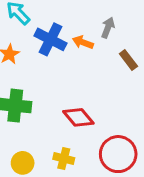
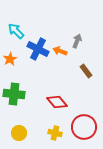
brown rectangle: (128, 60) -> (86, 71), moved
yellow cross: (64, 158) -> (55, 133), moved

